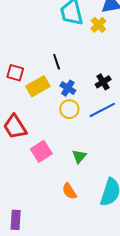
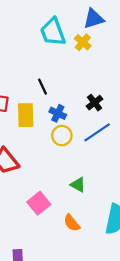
yellow rectangle: (38, 86) -> (26, 115), turned -55
pink square: (41, 151) -> (39, 203), moved
green triangle: (79, 156) -> (78, 185), turned -35

